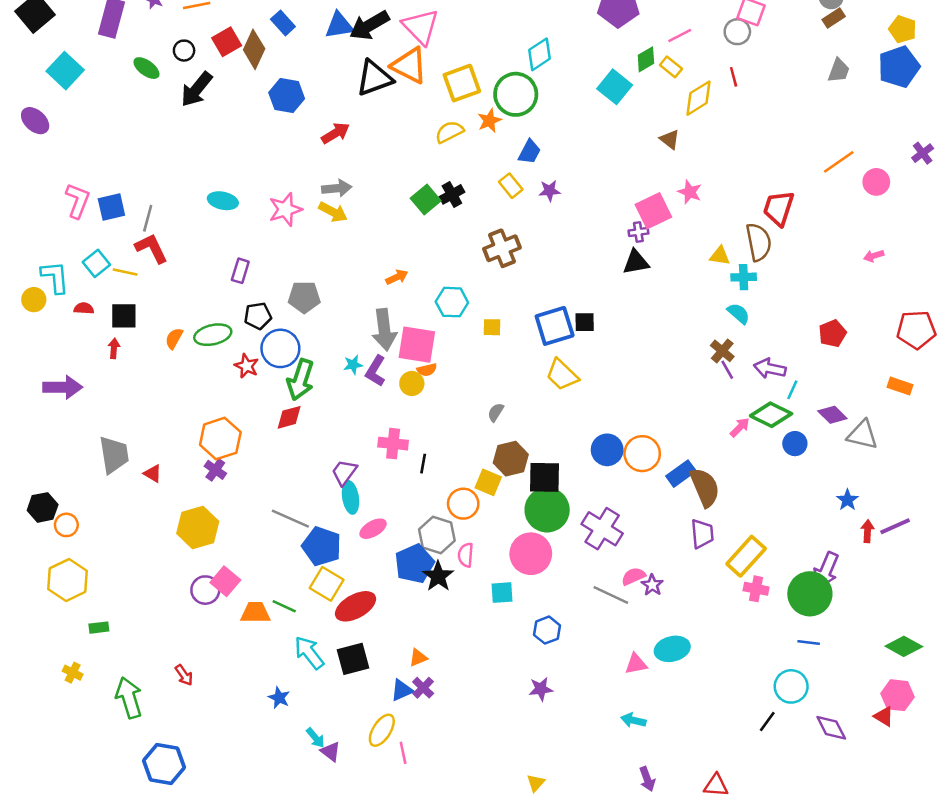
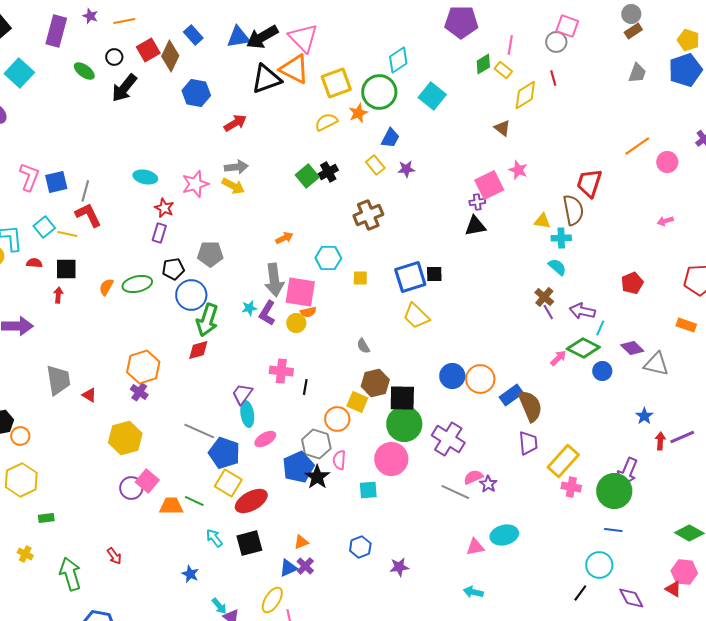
pink line: (680, 35) -> (510, 45), turned -54
cyan square: (615, 87) -> (432, 96), moved
red star: (247, 366) -> (164, 208), moved
gray semicircle: (496, 412) -> (363, 346), turned -63
blue hexagon: (547, 630) -> (360, 547), moved
cyan arrow: (309, 653) -> (214, 538), size x0.7

